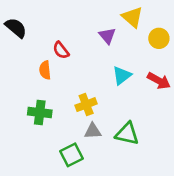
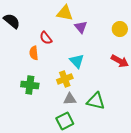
yellow triangle: (132, 17) -> (65, 13), moved, turned -30
cyan triangle: (122, 75) -> (77, 61), moved, turned -35
green square: (72, 155) -> (65, 121), moved

